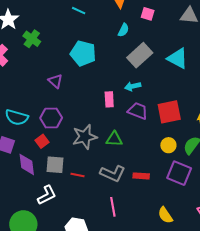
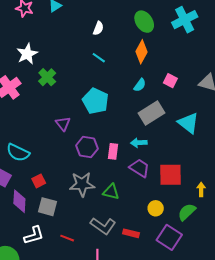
pink square: (148, 14) -> (170, 81), moved
purple hexagon: (51, 118) -> (87, 147), moved
yellow circle: (168, 145) -> (156, 208), moved
red line: (78, 175) -> (67, 238), moved

